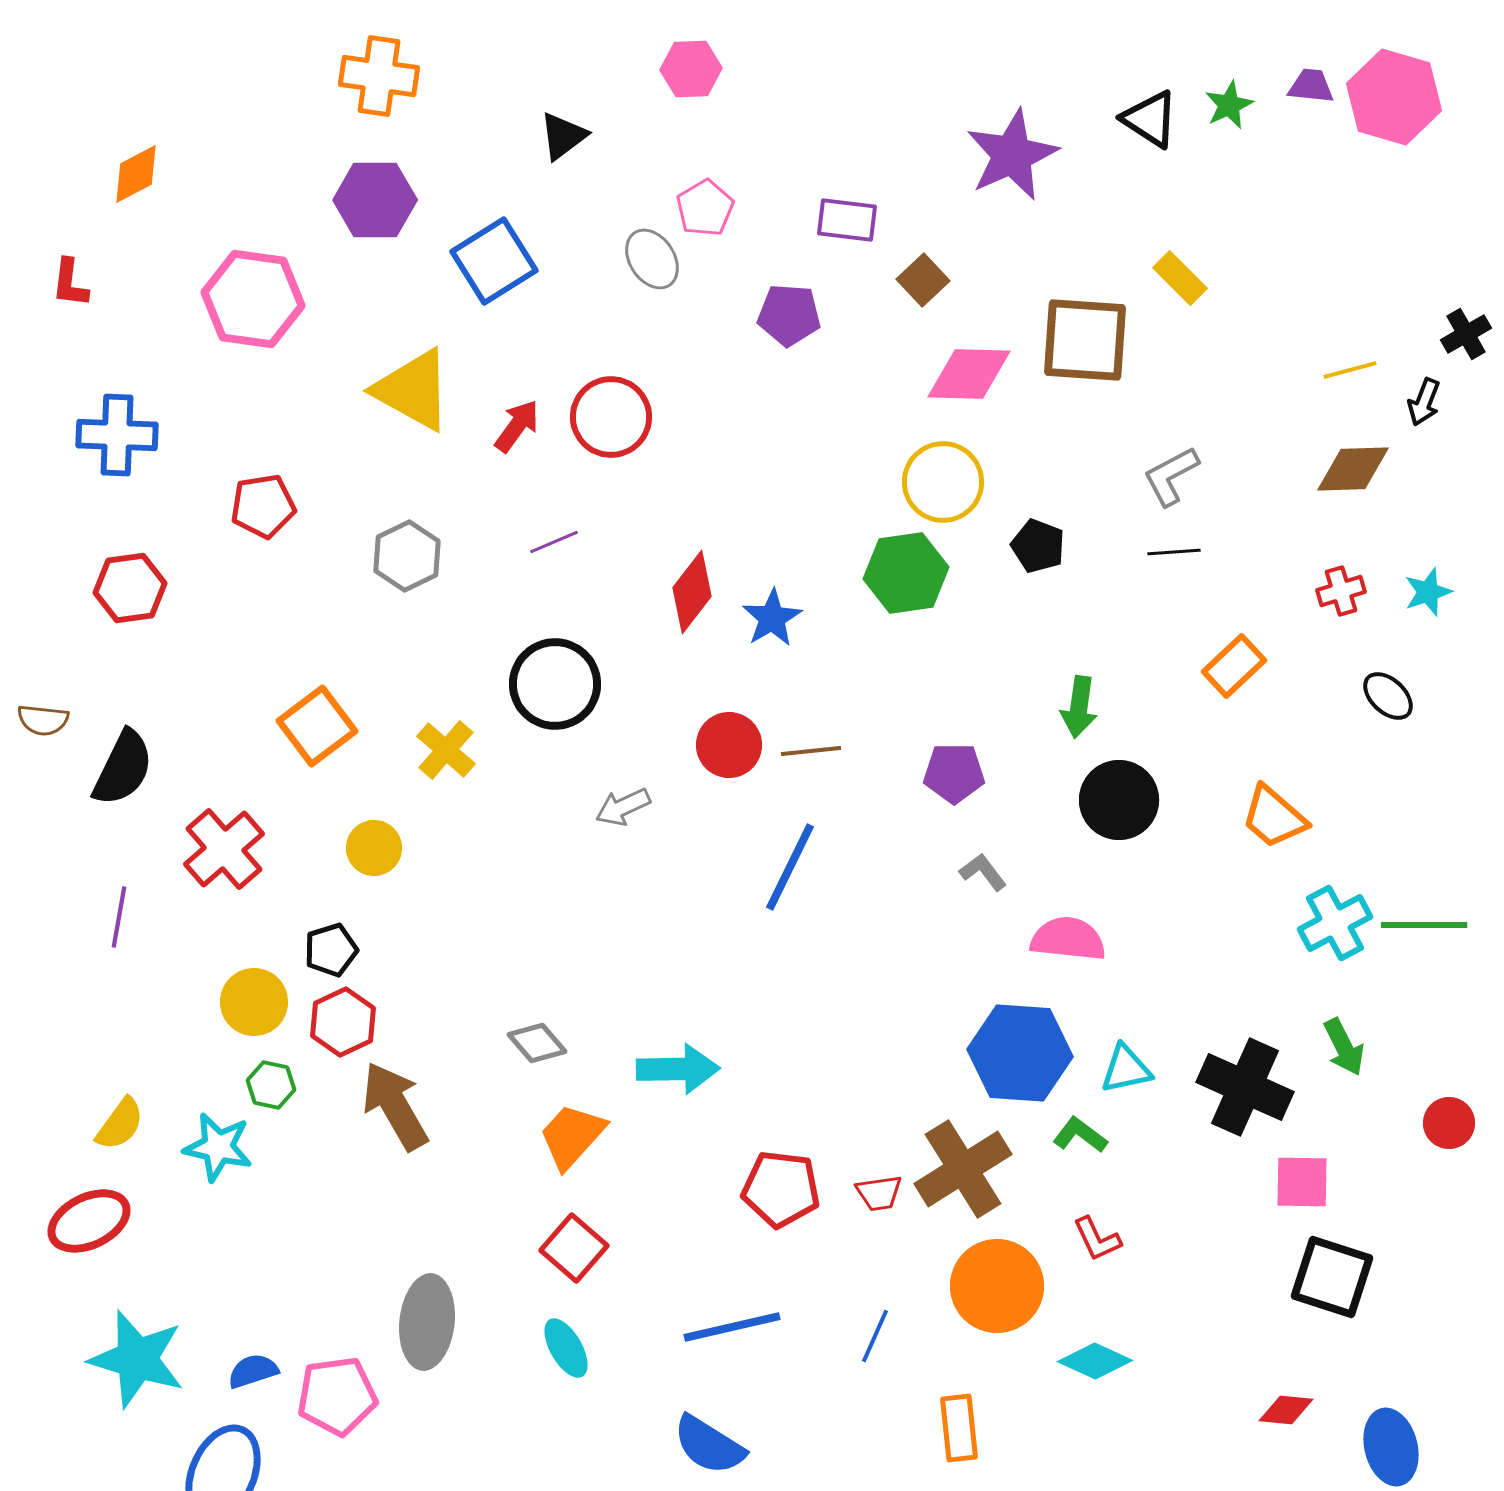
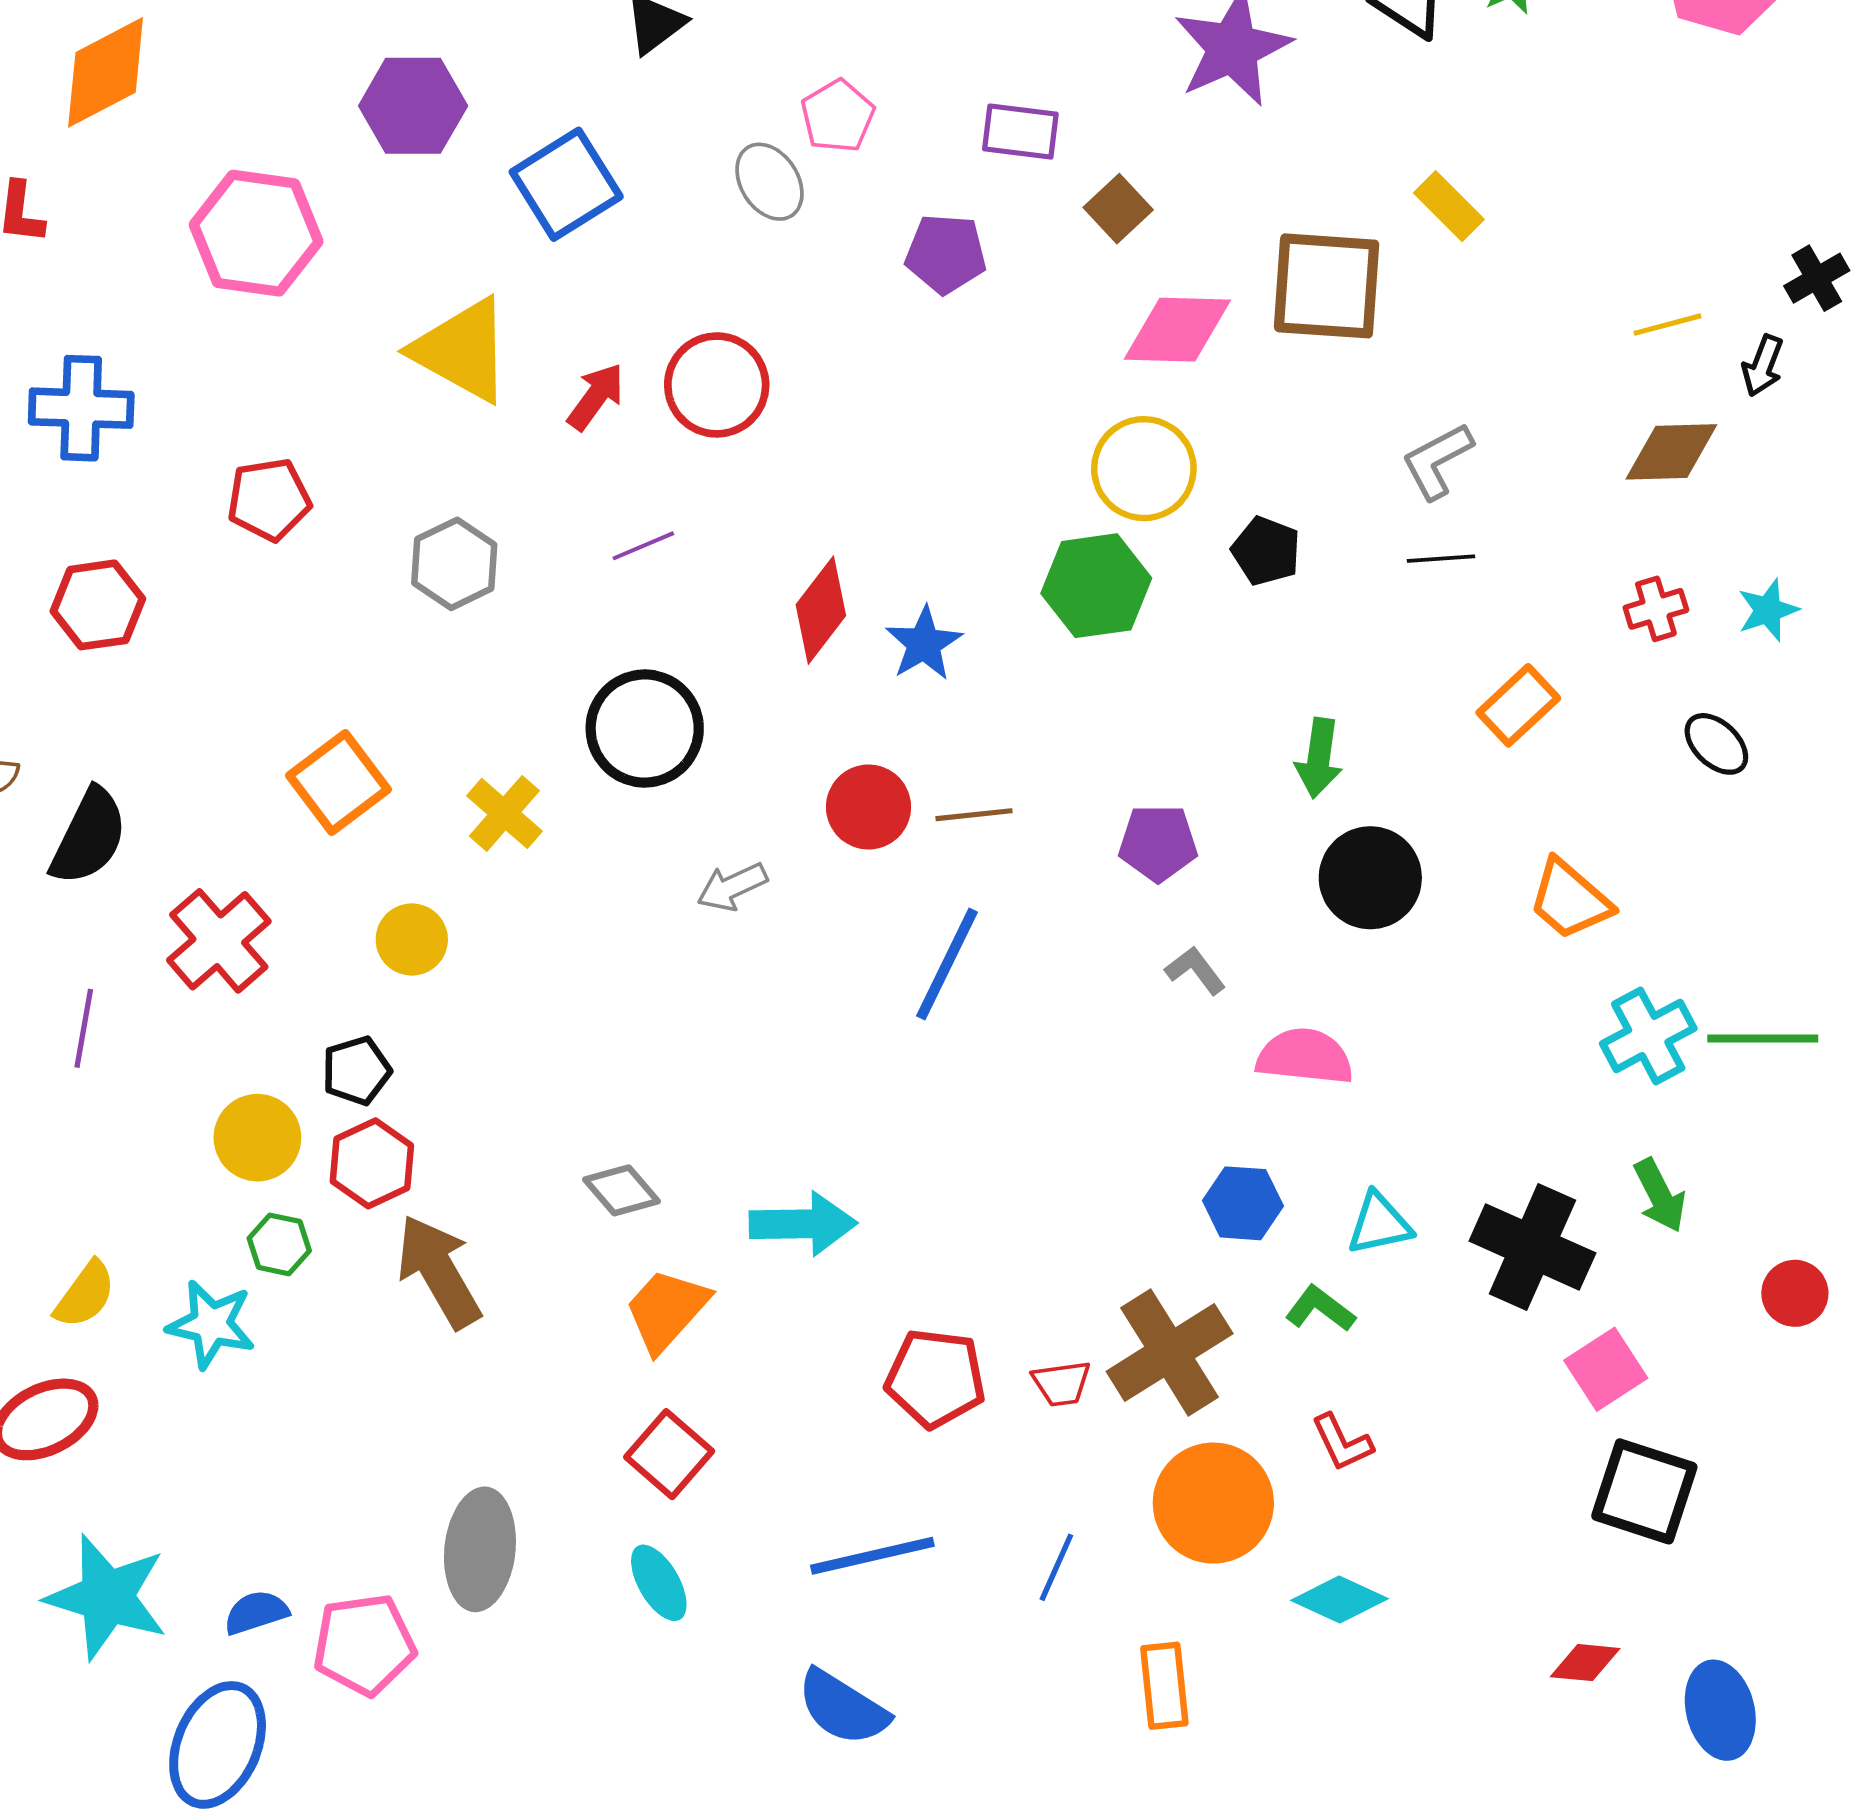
orange diamond: (136, 174) -> (106, 72), size x1.5
blue hexagon: (1020, 1053) -> (1243, 1203), size x0.6
pink square: (1302, 1182) -> (1606, 1369), turned -34

